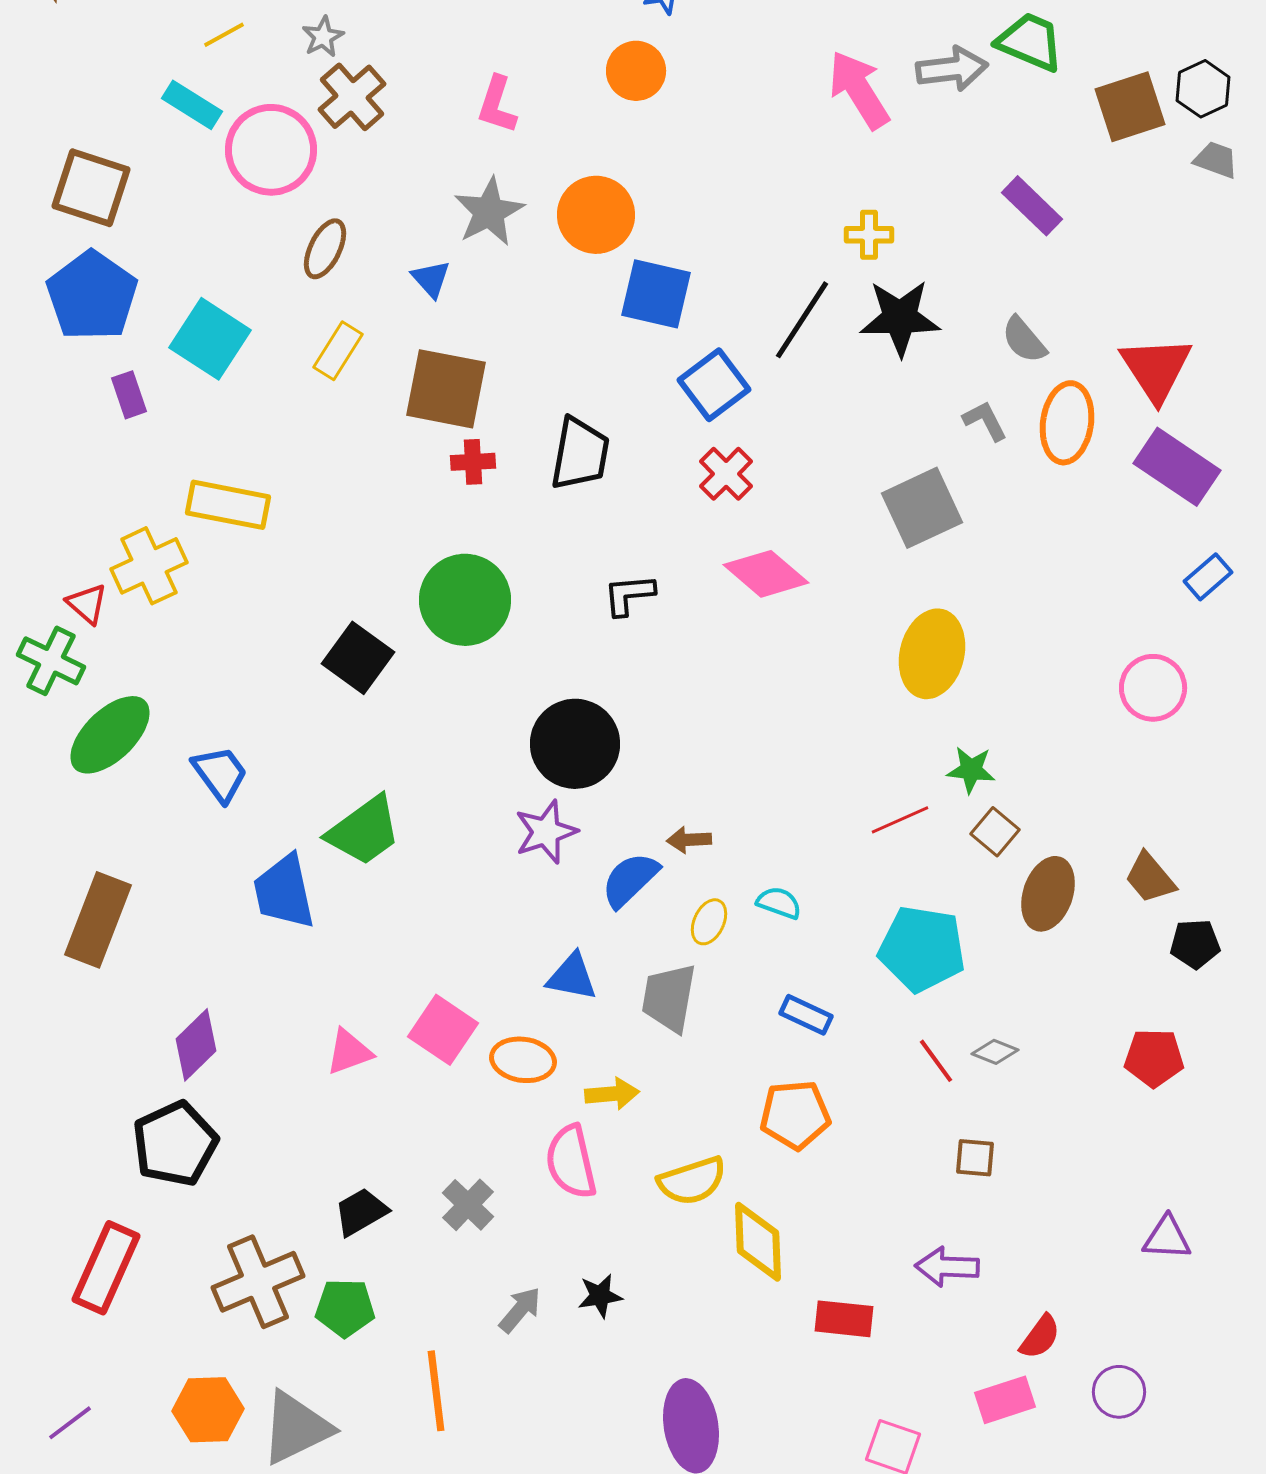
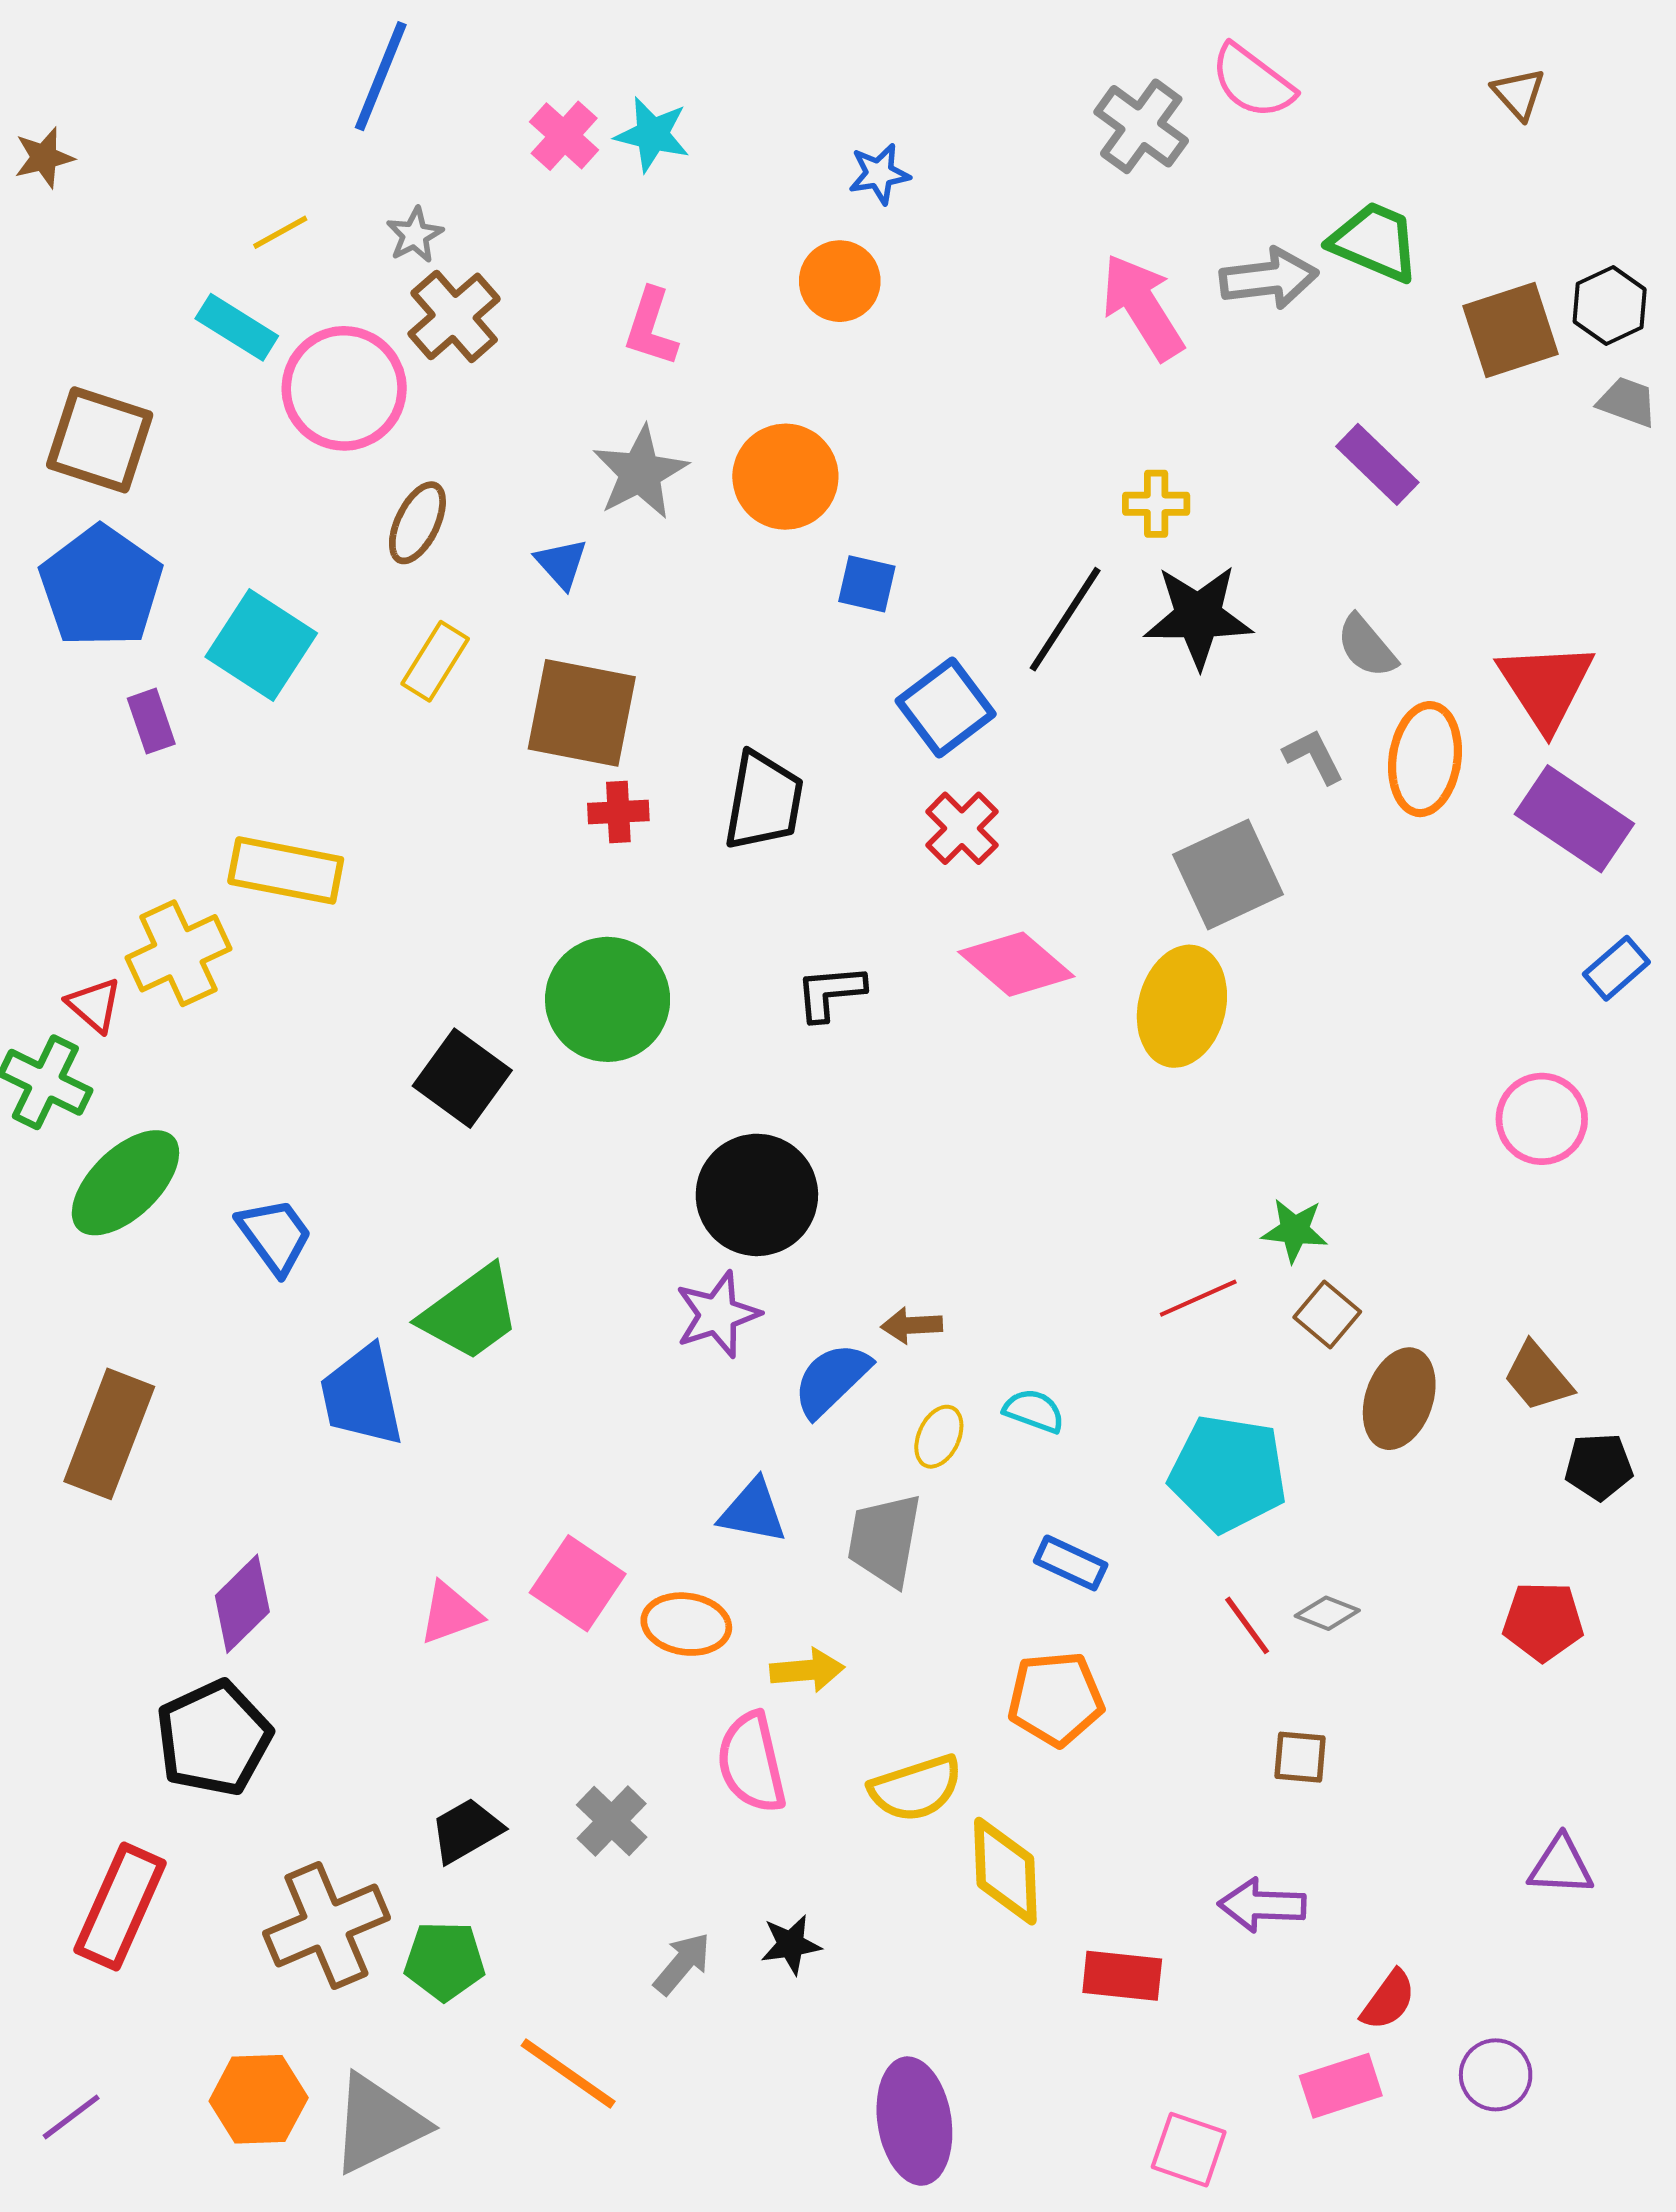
blue square: (656, 294) -> (867, 584), size x0.6
yellow ellipse: (932, 654) -> (1182, 1006), moved
orange line: (436, 1391) -> (568, 2074), turned -48

